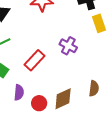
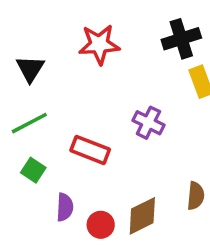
red rectangle: (35, 60) -> (90, 150), turned 70

